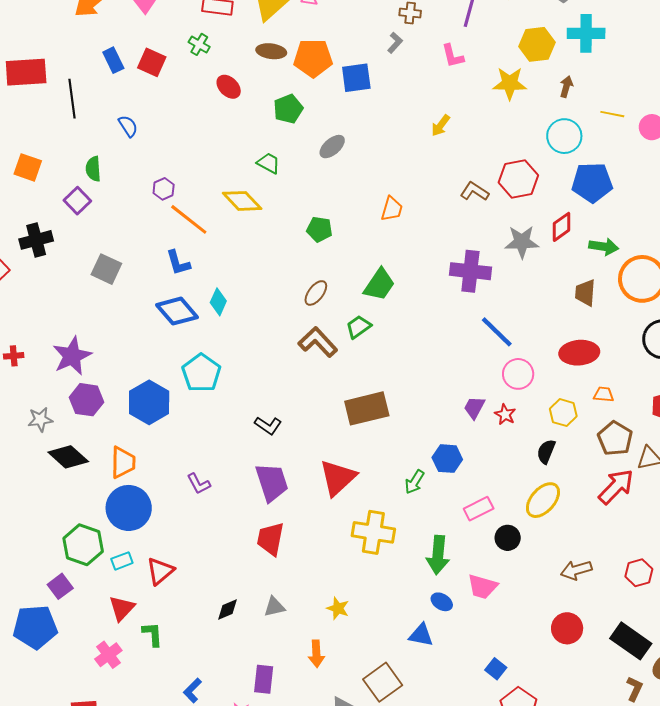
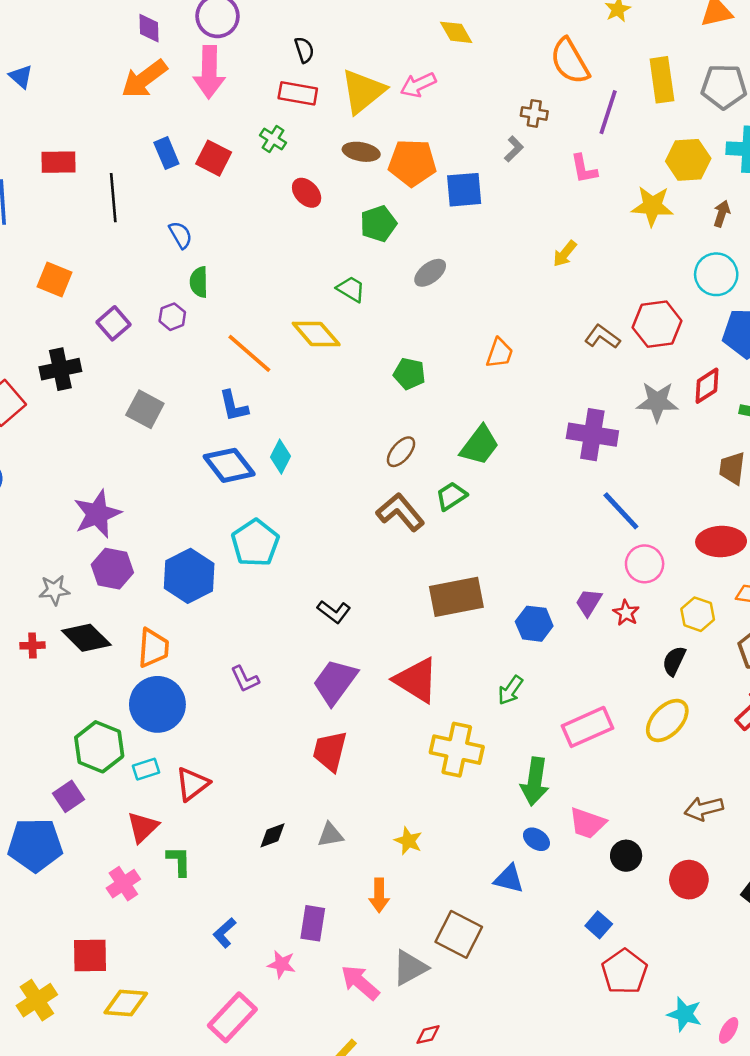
red rectangle: (26, 72) -> (58, 162), size x0.7
green semicircle: (93, 169) -> (199, 282), moved
purple hexagon: (164, 189) -> (172, 317), moved
red cross: (14, 356) -> (32, 645), moved
blue hexagon: (447, 459) -> (534, 624), moved
red triangle: (338, 478) -> (416, 680), turned -48
purple trapezoid: (272, 482) -> (335, 682), turned -129
pink rectangle: (479, 509) -> (587, 727), size x1.4
black circle: (508, 538) -> (626, 856), moved
brown square: (383, 682) -> (459, 934), turned -30

